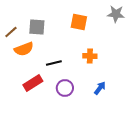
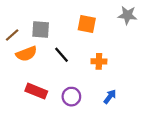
black line: (54, 63) -> (62, 55), moved, turned 63
red rectangle: (33, 83) -> (36, 91), turned 54

